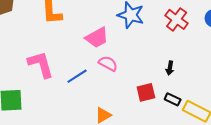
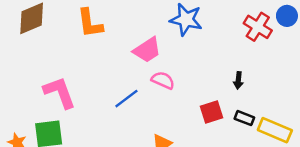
red cross: (177, 19) -> (258, 27), moved
pink L-shape: (41, 64) -> (60, 92), moved

